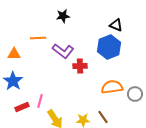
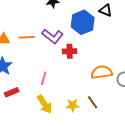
orange line: (38, 38) -> (27, 37), moved
blue hexagon: (109, 47) -> (83, 22), moved
pink line: (40, 101) -> (44, 78), moved

